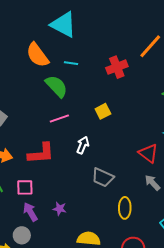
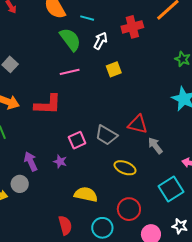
white arrow: (83, 145) -> (101, 41), moved
red triangle: (148, 153) -> (138, 124), moved, turned -30
pink square: (25, 187) -> (77, 140), moved, turned -30
yellow ellipse: (125, 208) -> (125, 168), turned -75

